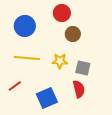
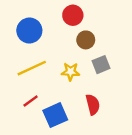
yellow line: (27, 58) -> (32, 68), turned -30
gray square: (83, 68) -> (101, 65), moved, turned -35
red line: (15, 86) -> (31, 101), moved

